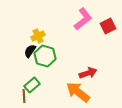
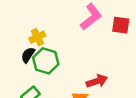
red square: (108, 26) -> (121, 25), turned 35

